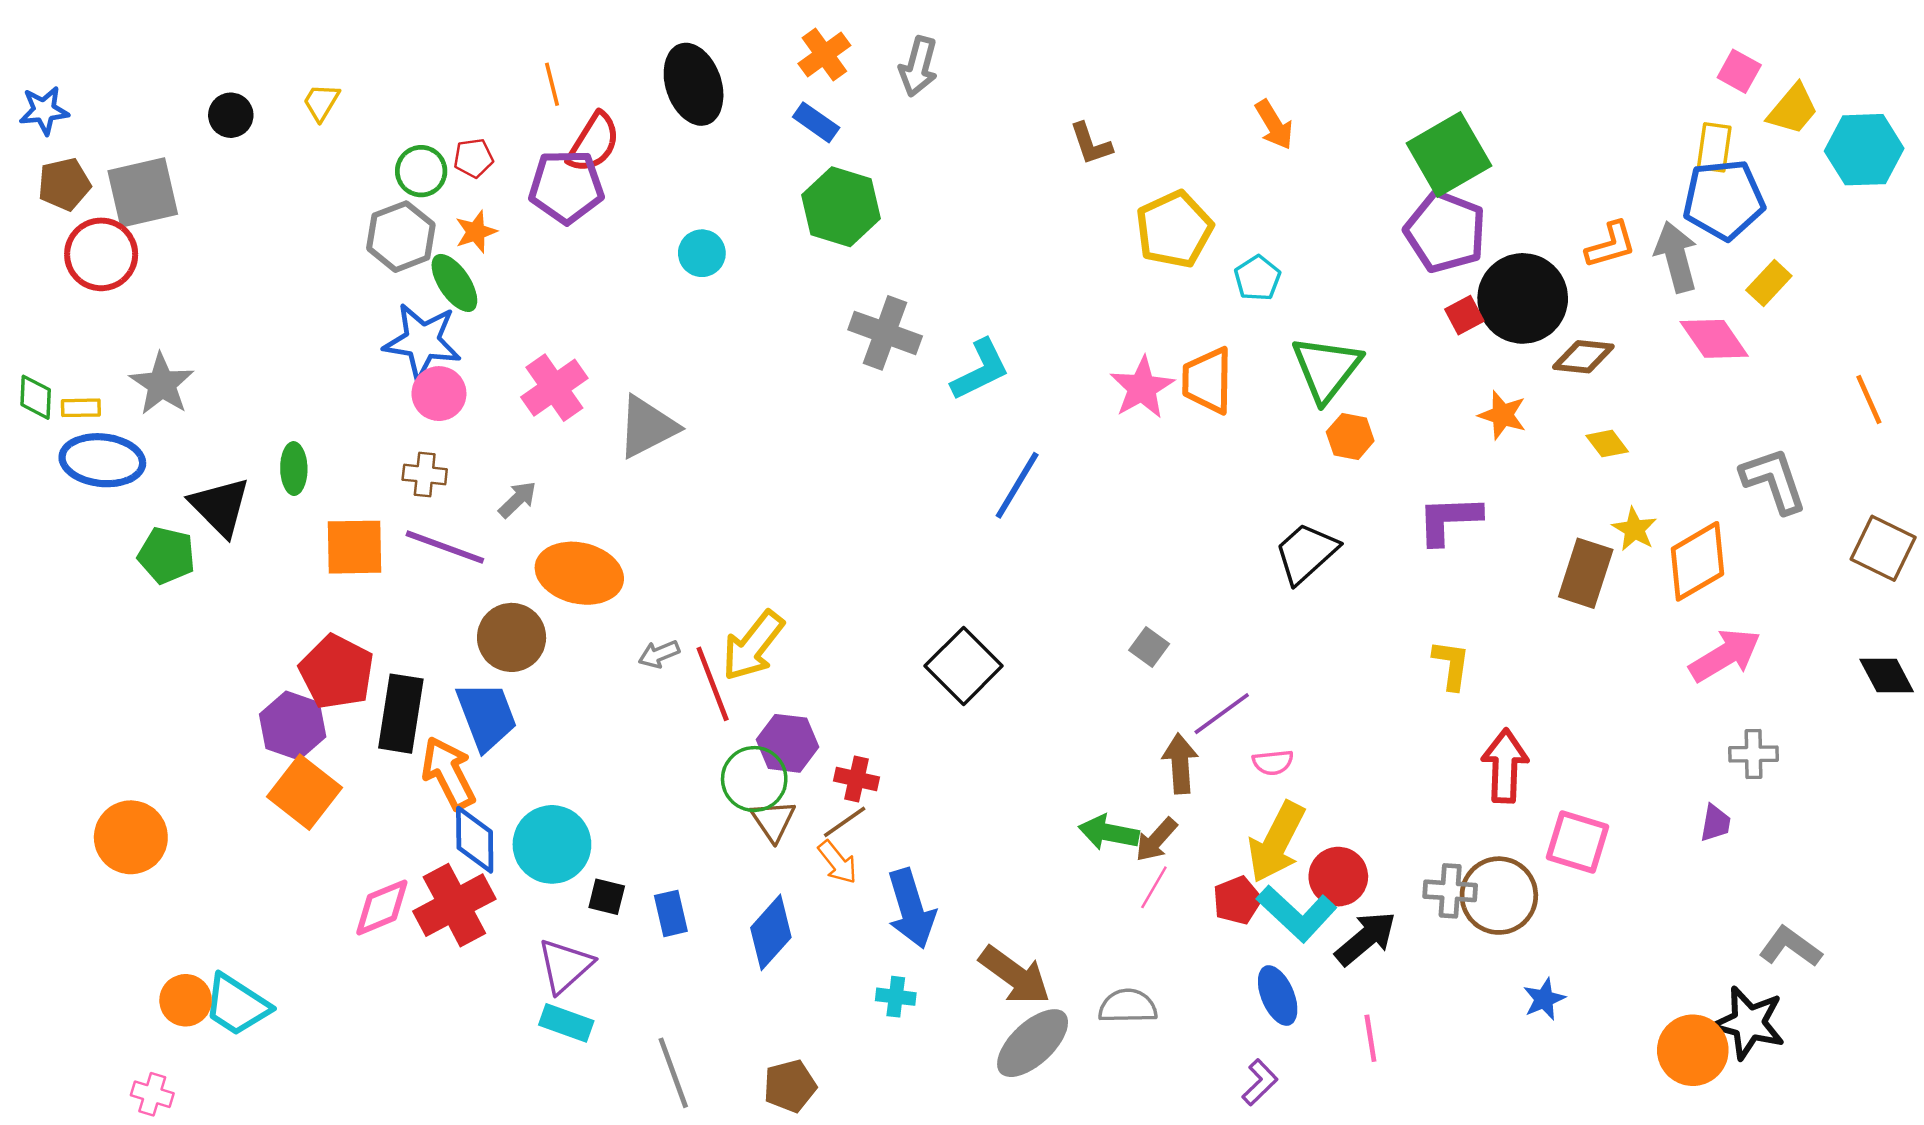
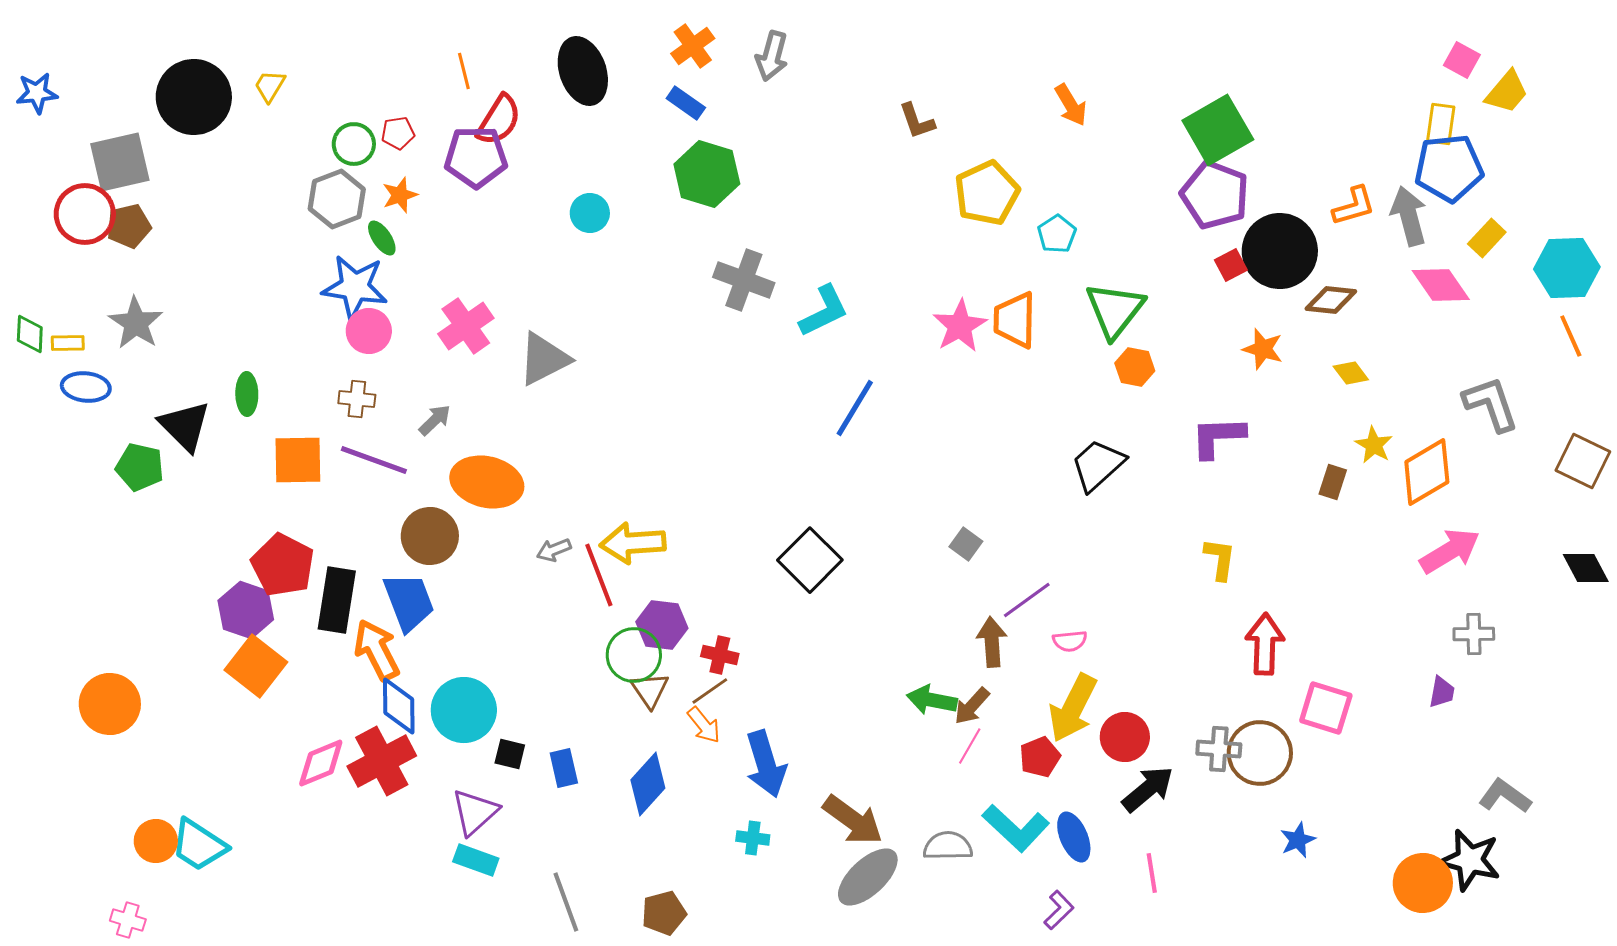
black circle: (231, 115) -> (194, 97), size x2.0
cyan hexagon: (1864, 150) -> (1567, 268), moved
brown pentagon: (64, 184) -> (129, 226), moved
green ellipse: (454, 283) -> (382, 238), size x0.7
blue ellipse: (102, 460) -> (86, 387), size x0.7
brown rectangle: (1586, 573) -> (1333, 482), size x0.6
yellow arrow: (753, 646) -> (633, 543), turned 48
cyan L-shape: (1297, 913) -> (1016, 828), moved

